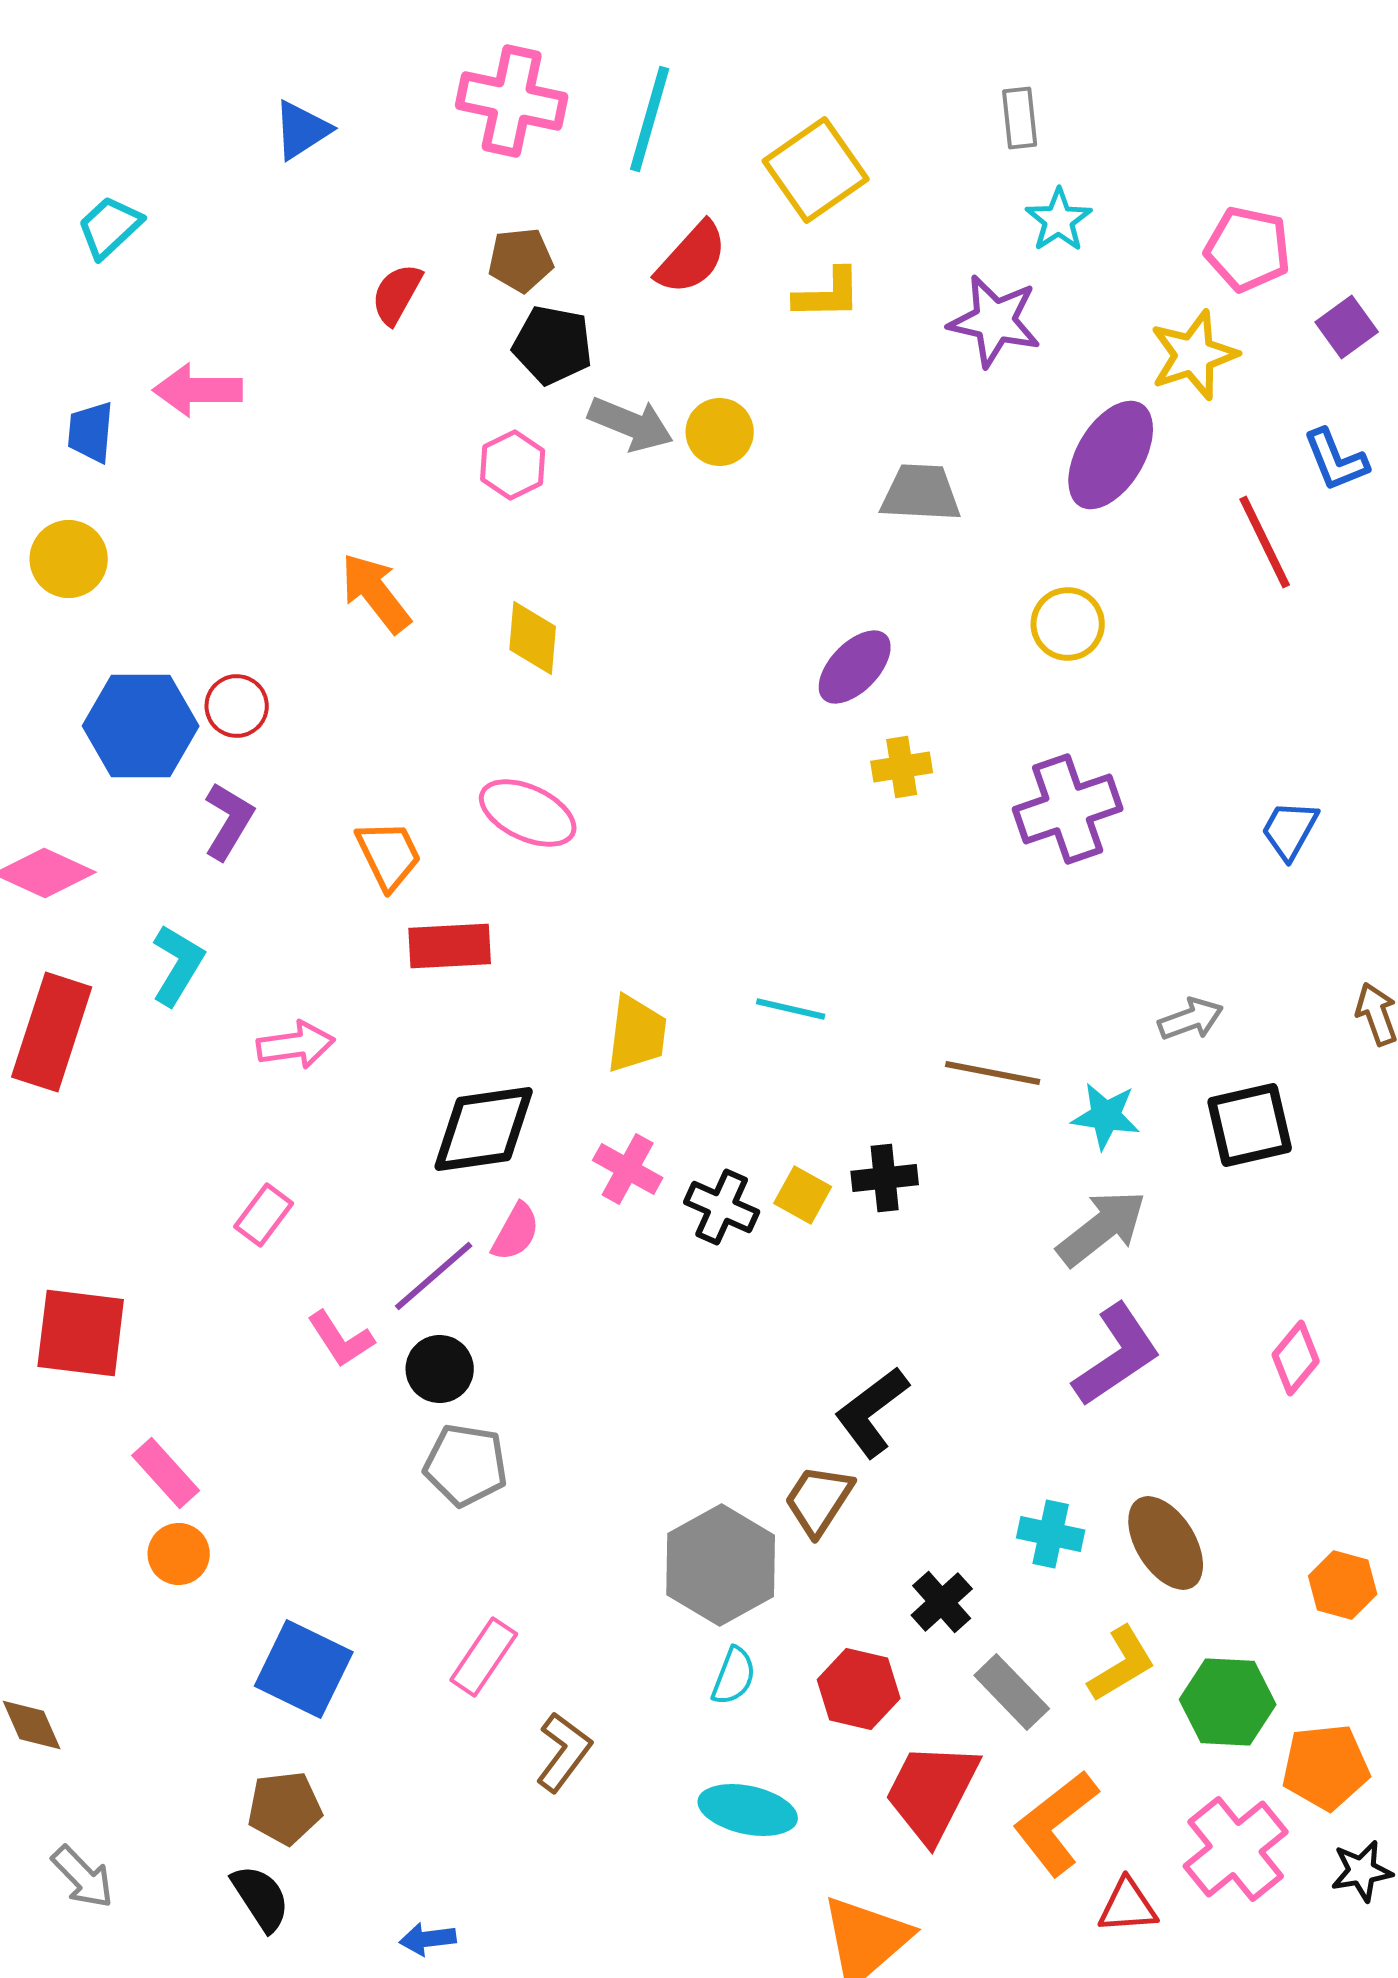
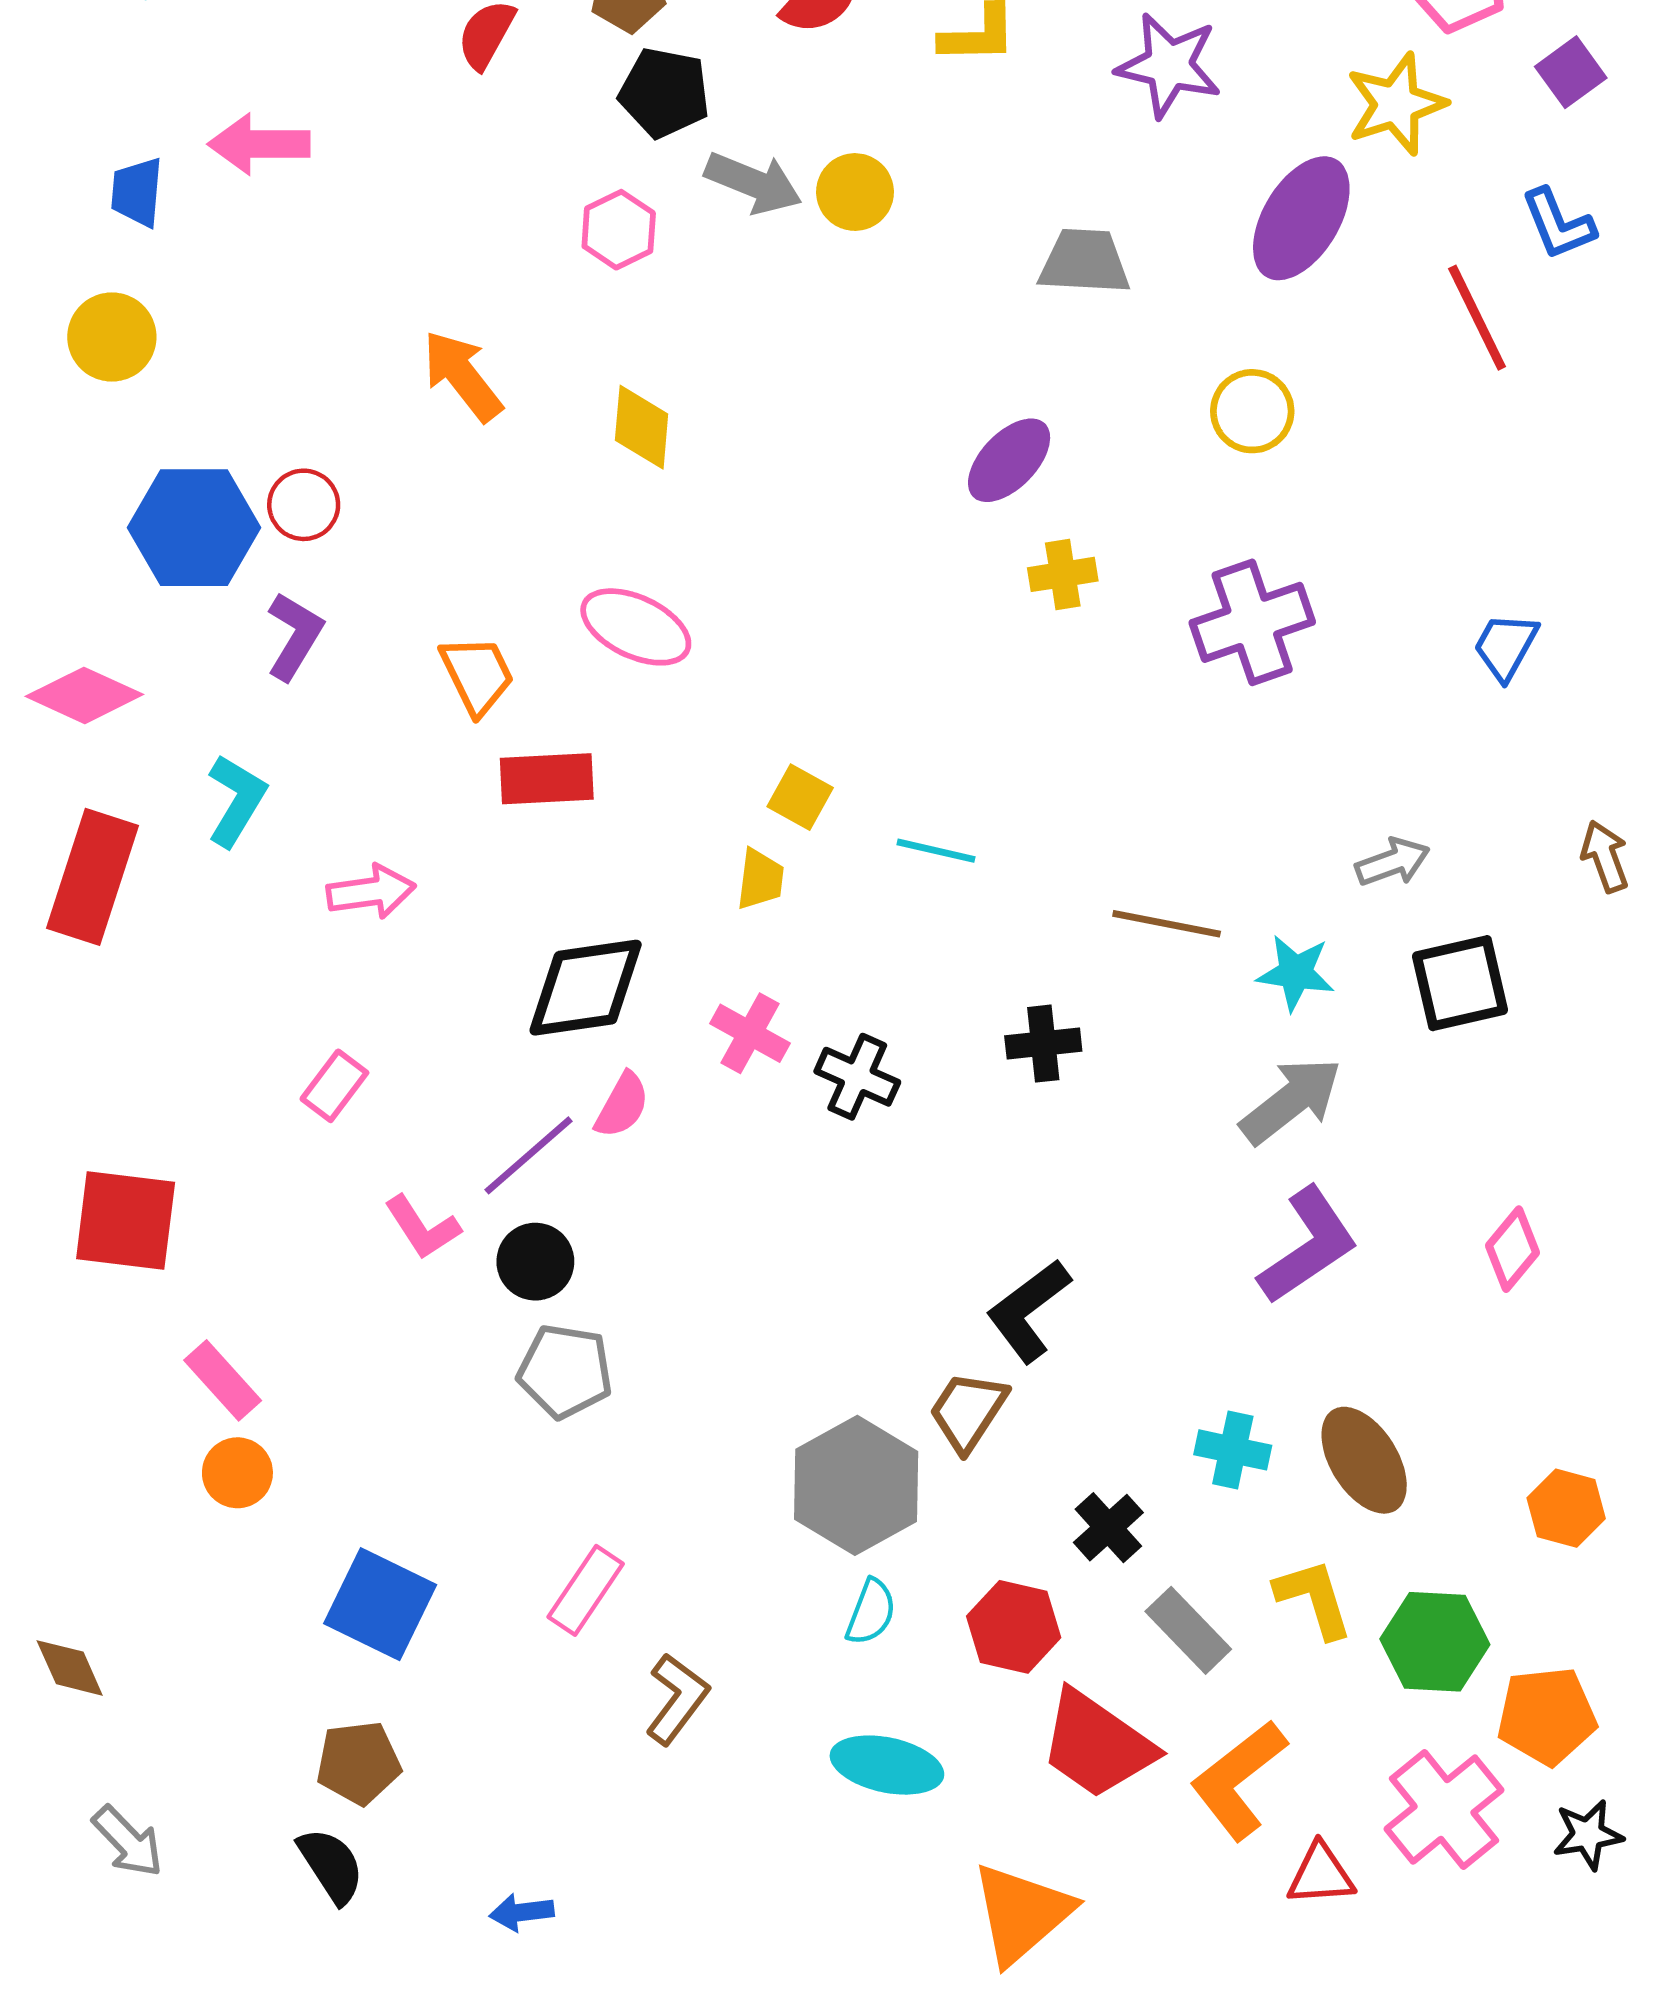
yellow trapezoid: (637, 1034) -> (760, 879), size x0.7
yellow square: (803, 1195) -> (800, 797), moved
yellow L-shape: (1122, 1664) -> (1314, 1598), turned -76
red trapezoid: (932, 1792) -> (1097, 1744), turned -82

